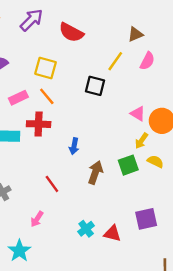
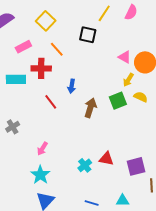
yellow square: (46, 68) -> (46, 21), turned 30
orange line: (47, 96) -> (57, 49), moved
red line: (52, 184) -> (51, 102), moved
purple square: (146, 219) -> (136, 166), moved
cyan cross: (86, 229) -> (85, 165), moved
cyan star: (19, 251) -> (40, 175), moved

